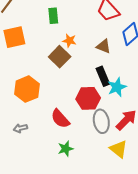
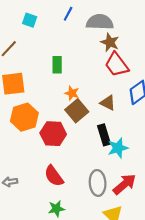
brown square: (60, 57) -> (77, 111), moved
orange hexagon: (27, 89) -> (24, 117), moved
red hexagon: (88, 98) -> (53, 134), moved

